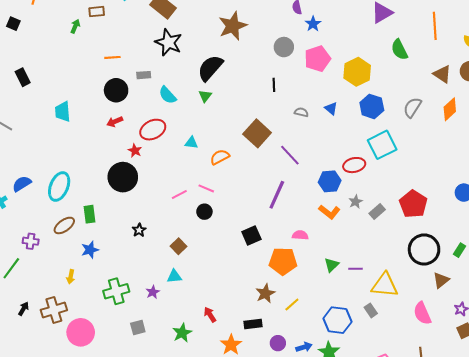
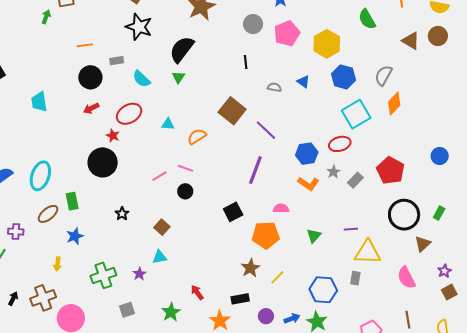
orange diamond: (450, 109) -> (394, 104), moved
red ellipse: (354, 165) -> (340, 144), moved
purple line: (356, 269) -> (351, 229), moved
gray rectangle: (371, 310) -> (355, 278), turned 48

